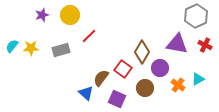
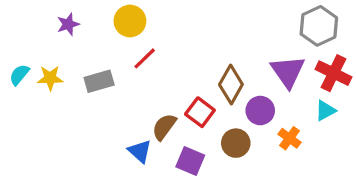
yellow circle: (70, 15) -> (130, 21), moved
purple triangle: (177, 44) -> (288, 71), turned 45
red cross: (205, 45) -> (333, 73), size x1.5
cyan triangle: (198, 79) -> (325, 111), moved

